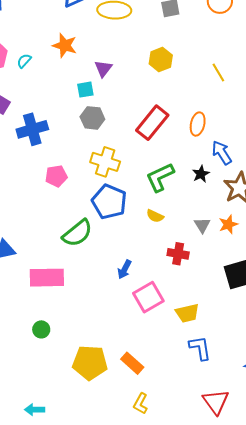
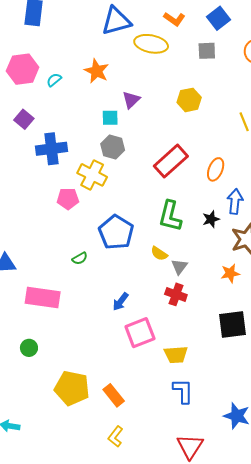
blue arrow: (222, 153) -> (235, 201), turned 30
yellow cross: (105, 162) -> (92, 175), moved
green L-shape: (160, 177) -> (170, 216), turned -60
gray triangle: (202, 225) -> (179, 267), moved
green semicircle: (77, 233) -> (80, 258), size x0.5

